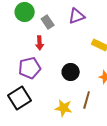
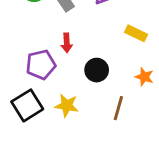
red arrow: (40, 43) -> (67, 43), moved
yellow star: (64, 108) -> (67, 105), moved

